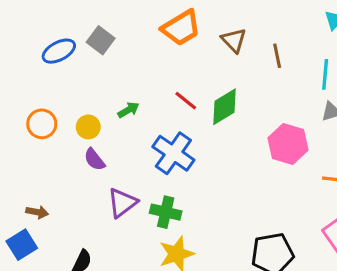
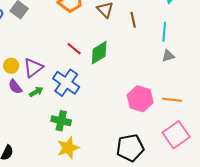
green arrow: (129, 110) -> (36, 92), moved
pink hexagon: (288, 144) -> (140, 99), moved
purple triangle: (122, 203) -> (33, 68), moved

